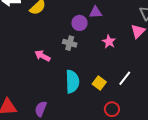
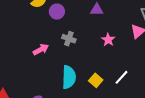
purple circle: (79, 23) -> (57, 12), moved
pink arrow: (42, 56) -> (41, 49), turned 119

